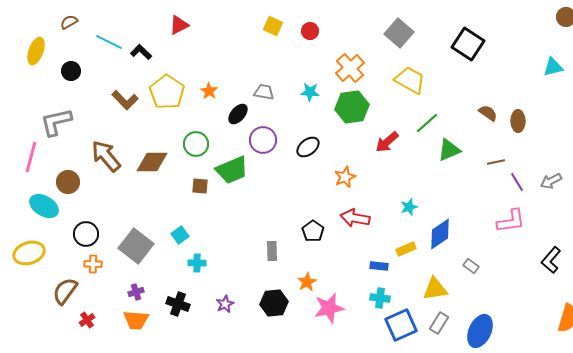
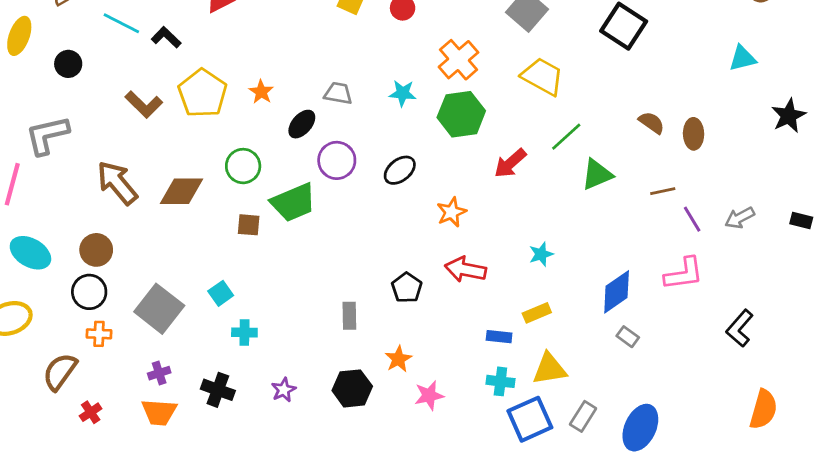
brown circle: (68, 182) -> (96, 250), moved
blue diamond: (440, 234) -> (617, 292), moved
yellow triangle: (435, 289) -> (549, 369), moved
pink star: (329, 308) -> (429, 395), size x0.7

